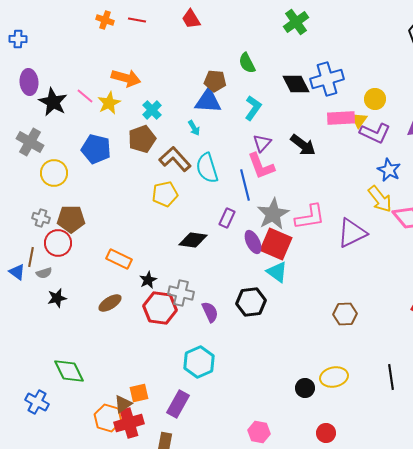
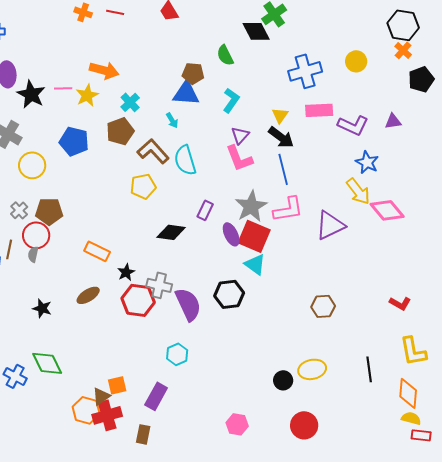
black diamond: (296, 84) -> (256, 31), moved
pink line: (85, 96) -> (63, 88), turned -42
yellow circle: (375, 99) -> (356, 61), moved
yellow triangle: (359, 120) -> (280, 115), moved
blue line: (245, 185) -> (283, 169), moved
gray cross: (41, 218) -> (19, 210), turned 30
gray semicircle: (44, 273) -> (33, 254), moved, turned 119
black star: (57, 298) -> (42, 308), moved, turned 30
purple semicircle: (210, 312) -> (188, 304), size x1.6
cyan hexagon: (199, 362) -> (177, 354), size x0.7
blue cross: (37, 402) -> (15, 376), moved
red circle: (326, 433) -> (304, 425), size x1.4

